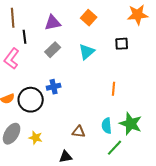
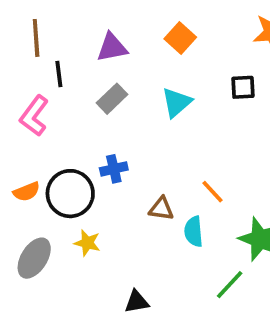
orange line: (114, 89) -> (213, 192), moved, turned -48
cyan semicircle: (107, 126) -> (194, 232), moved
brown triangle: (79, 132) -> (161, 209), moved
yellow star: (36, 138) -> (87, 243), moved

